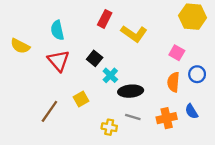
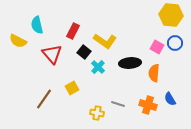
red rectangle: (105, 19) -> (73, 31), moved
cyan semicircle: (57, 30) -> (37, 25), moved
yellow L-shape: (134, 34) -> (105, 41), moved
blue circle: (197, 74) -> (175, 43), moved
black ellipse: (131, 91) -> (130, 63), moved
orange cross: (167, 118) -> (148, 105), turned 30

